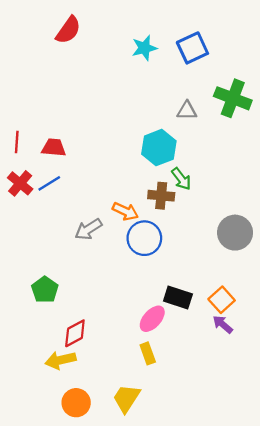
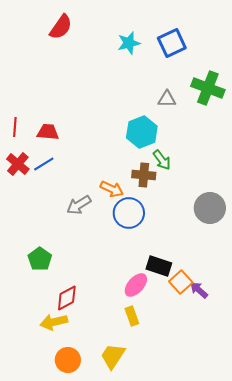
orange square: (222, 300) -> (181, 282), moved

